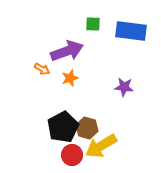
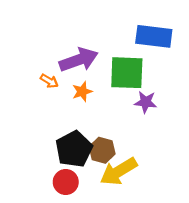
green square: (93, 24) -> (127, 73), moved, size x2.0
red circle: (72, 155) -> (66, 182), moved

